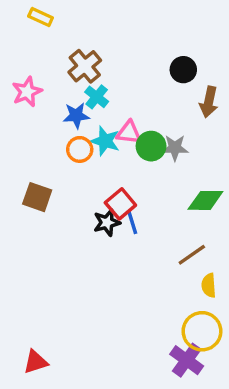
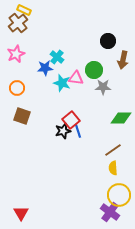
brown cross: (85, 66) -> (18, 23), moved
green circle: (151, 146) -> (94, 70), moved
orange circle: (80, 149) -> (17, 88), moved
yellow semicircle: (209, 285) -> (113, 168), moved
red triangle: (36, 362) -> (21, 213), turned -42

